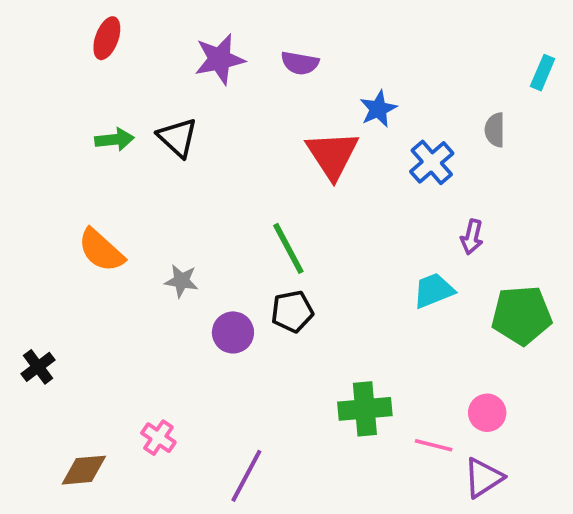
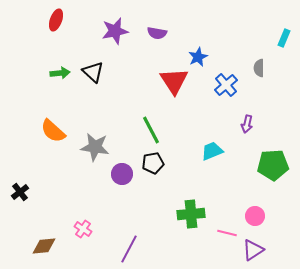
gray star: (181, 281) -> (95, 147), size x1.6
cyan trapezoid: (434, 290) -> (212, 151), moved

